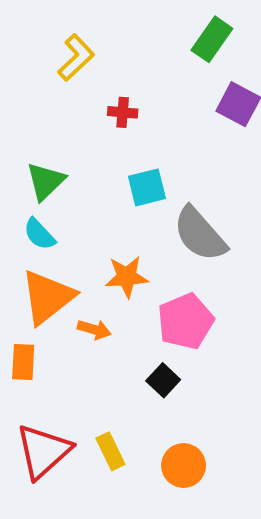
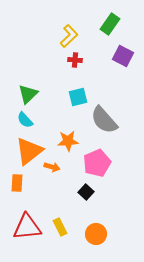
yellow L-shape: (76, 58) -> (69, 36), moved
red cross: (123, 112) -> (75, 60), moved
red triangle: (43, 451) -> (27, 227), turned 36

